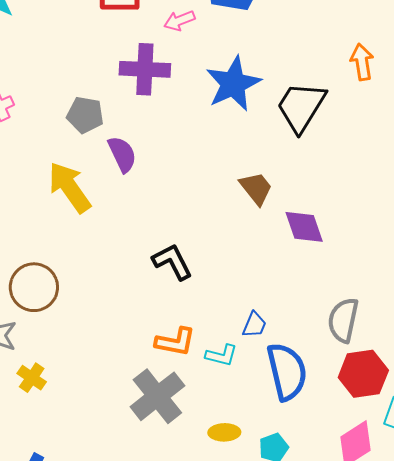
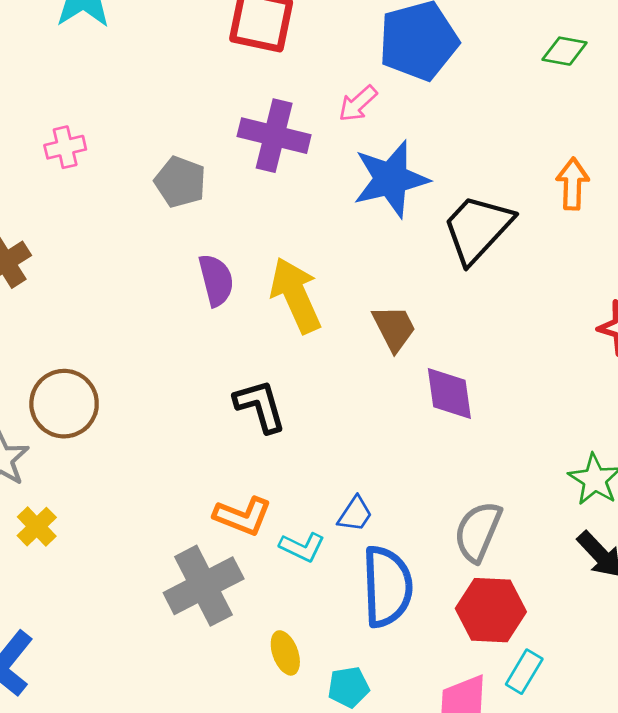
pink arrow: (179, 21) -> (358, 104), moved, turned -32
purple semicircle: (122, 154) -> (216, 280), moved
yellow arrow: (70, 187) -> (296, 295), moved
yellow ellipse: (224, 432) -> (285, 653), turned 60

